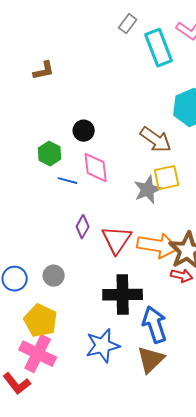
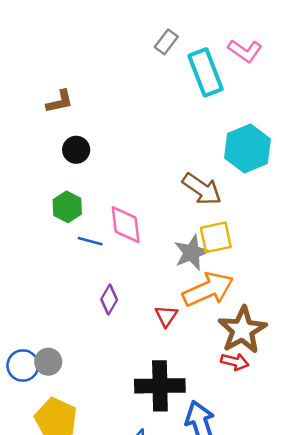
black circle: (84, 131) -> (76, 150), moved
red triangle: (117, 240) -> (166, 316), moved, size x0.6
orange arrow: (158, 246) -> (208, 289), moved, turned -33
gray circle: (54, 276) -> (48, 362), moved

